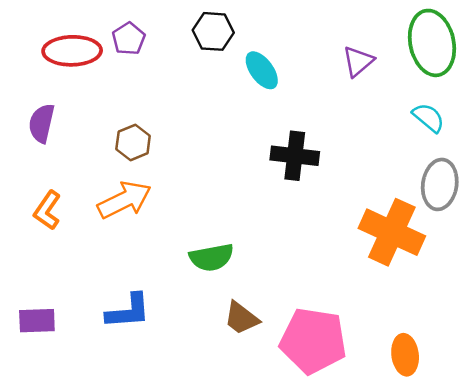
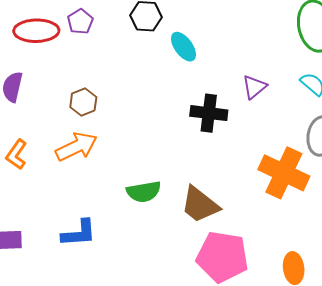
purple triangle: (358, 61) -> (254, 87), moved
brown trapezoid: (241, 318) -> (200, 205), moved, size x1.4

